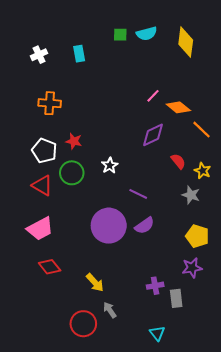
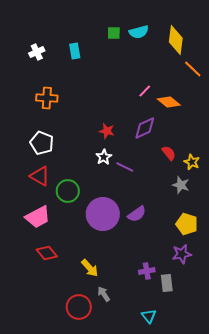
orange line: (202, 130) -> (193, 69), moved
red star: (74, 141) -> (107, 131), moved
green circle: (72, 173) -> (68, 191), moved
purple line: (138, 194) -> (125, 167), moved

